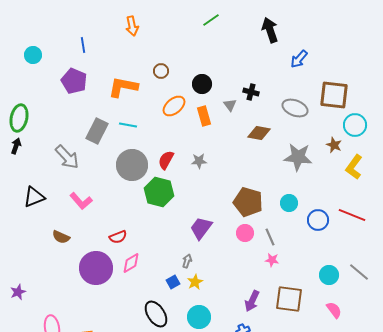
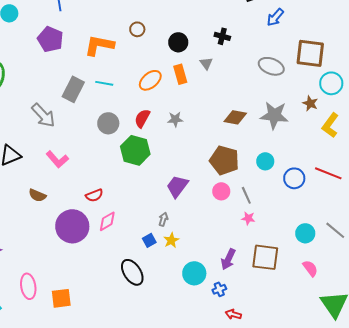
black cross: (251, 92) -> (222, 36), moved
orange ellipse: (174, 106) -> (150, 80), moved
brown diamond: (259, 133) -> (235, 117), moved
gray circle: (132, 165) -> (108, 123), size x0.7
cyan circle: (199, 317) -> (194, 273), moved

